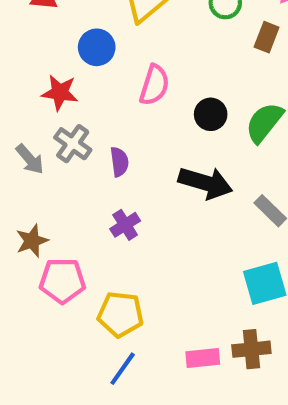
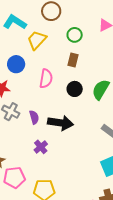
brown rectangle: (267, 37) -> (73, 60), moved
black arrow: (205, 183) -> (60, 123), moved

